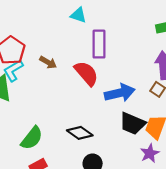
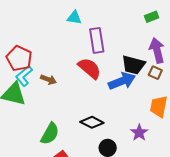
brown arrow: (48, 62) -> (48, 80), moved
black trapezoid: (132, 124) -> (133, 65), moved
purple star: (150, 153) -> (139, 133), moved

